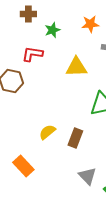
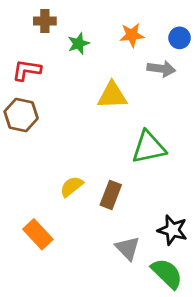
red L-shape: (32, 54) -> (27, 70), moved

